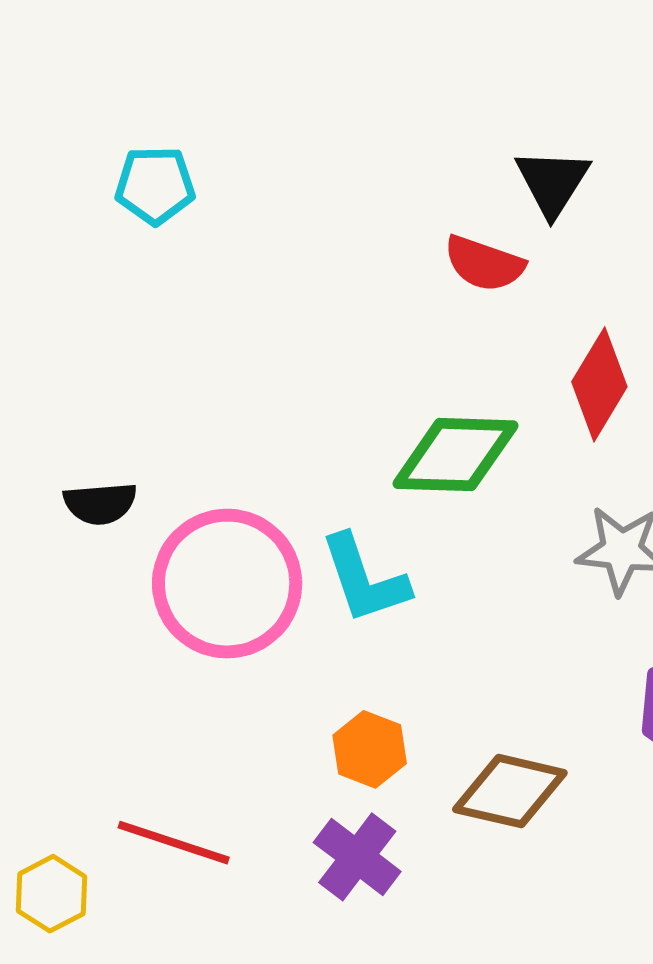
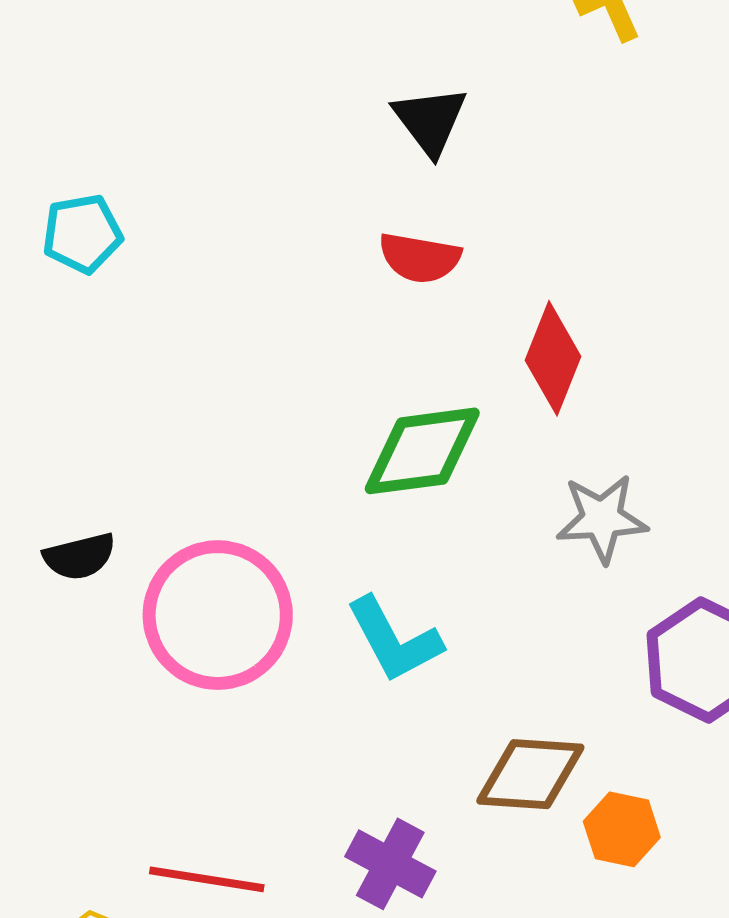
black triangle: (552, 182) -> (430, 120), moved
cyan L-shape: (364, 579) -> (394, 640), moved
orange hexagon: (370, 749) -> (622, 829), moved

